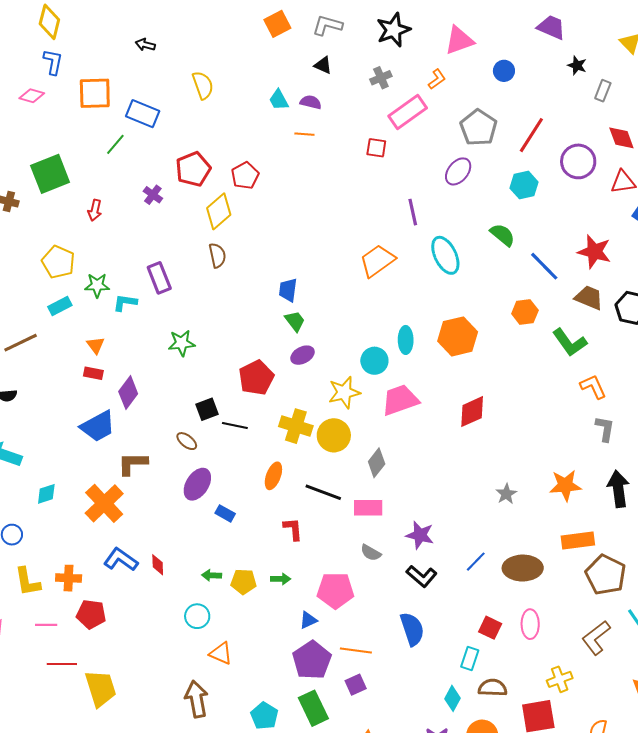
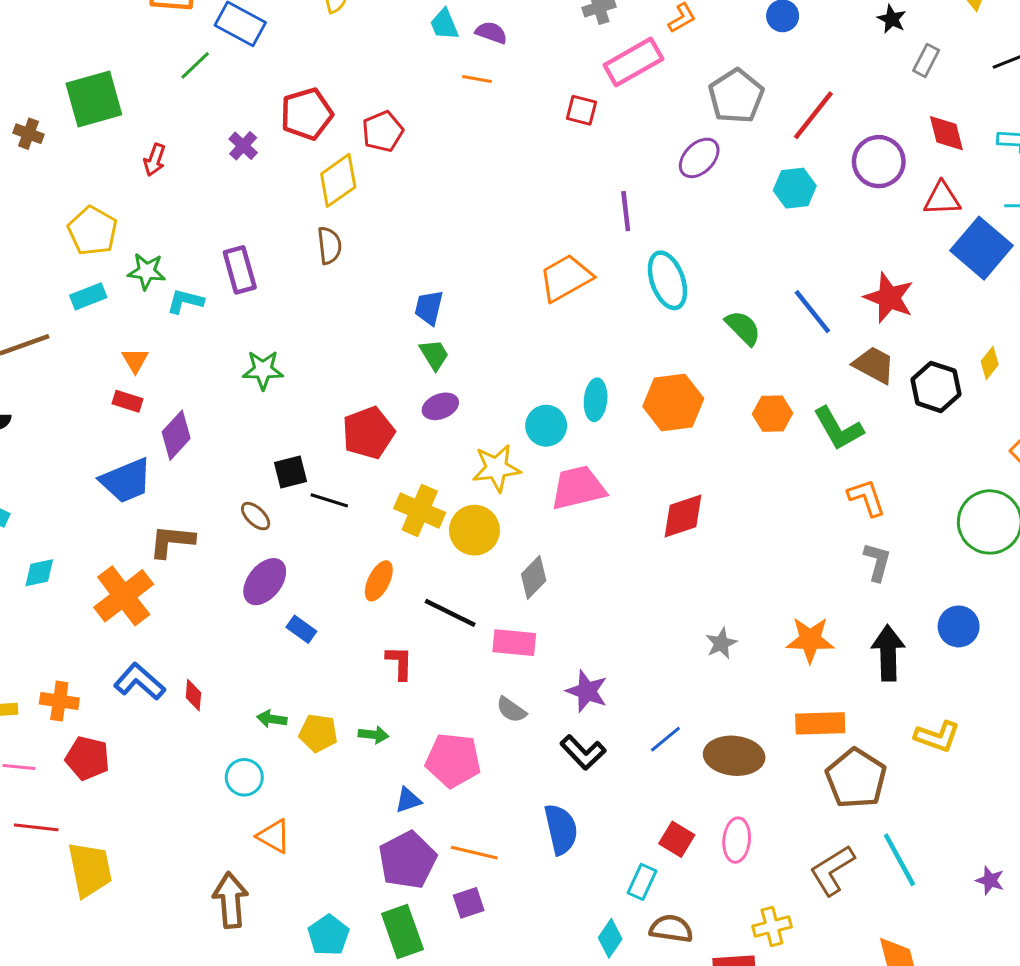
green semicircle: (503, 235) -> (743, 328), moved
orange hexagon: (525, 312) -> (772, 414), moved

